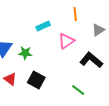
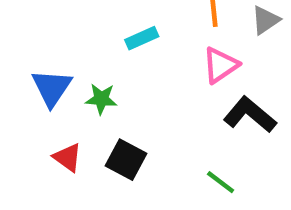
gray triangle: (98, 30) -> (266, 20), moved
pink triangle: (66, 41) -> (221, 65), moved

